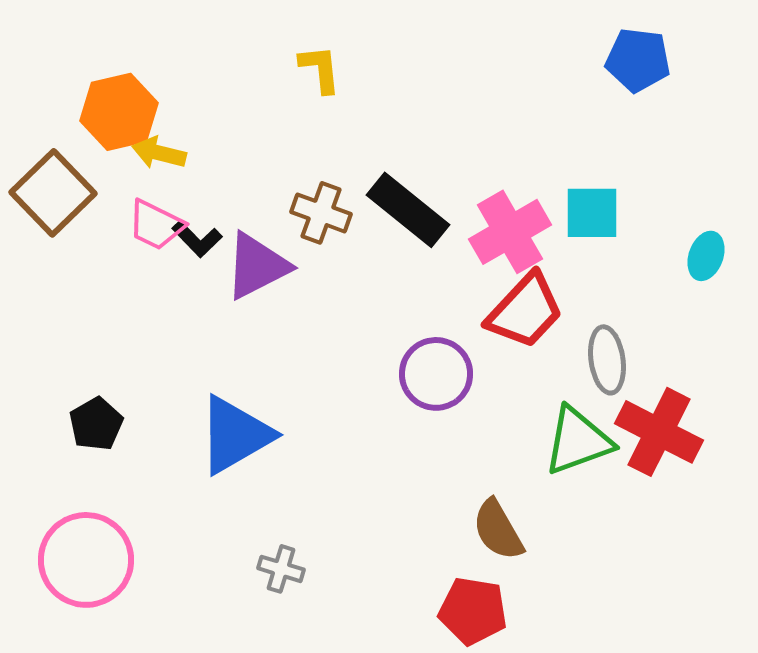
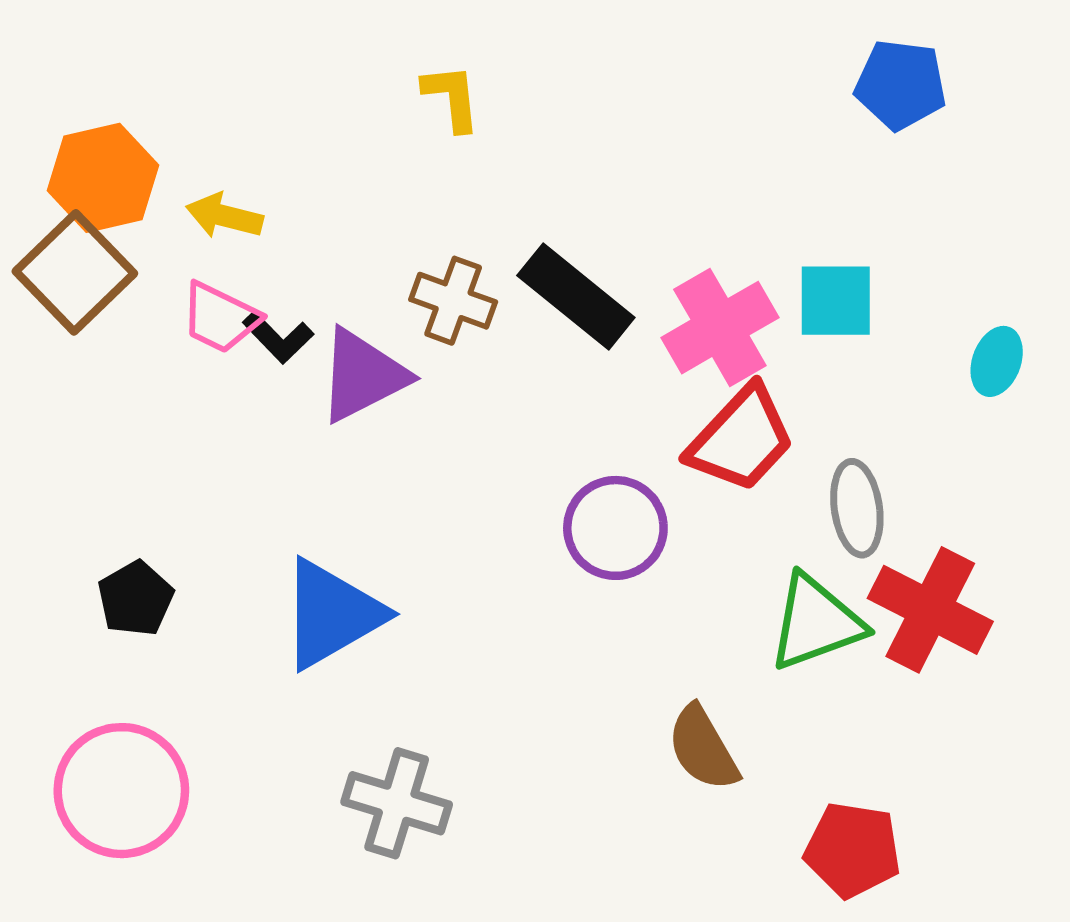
orange hexagon: (119, 112) -> (103, 178), moved
gray cross: (281, 569) -> (397, 803), size x1.6
red pentagon: (473, 611) -> (853, 850), moved

